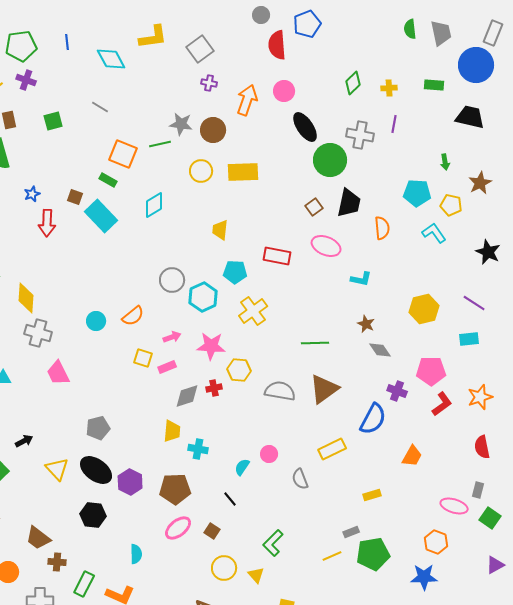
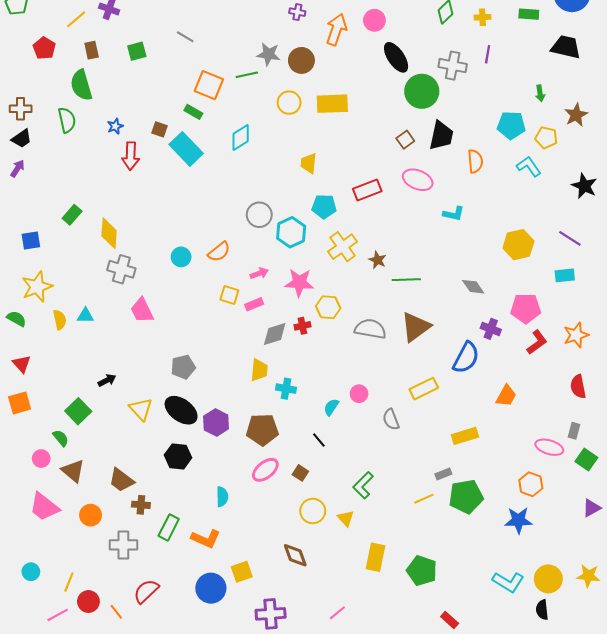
red rectangle: (277, 256) -> (367, 190), turned -32
brown star: (366, 324) -> (378, 260), moved
yellow rectangle: (372, 495) -> (465, 436), size x1.4

